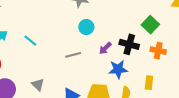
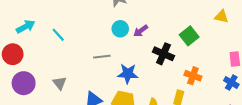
purple arrow: (105, 48) -> (141, 31), moved
orange cross: (158, 51) -> (193, 76), moved
blue star: (118, 69) -> (128, 74), moved

